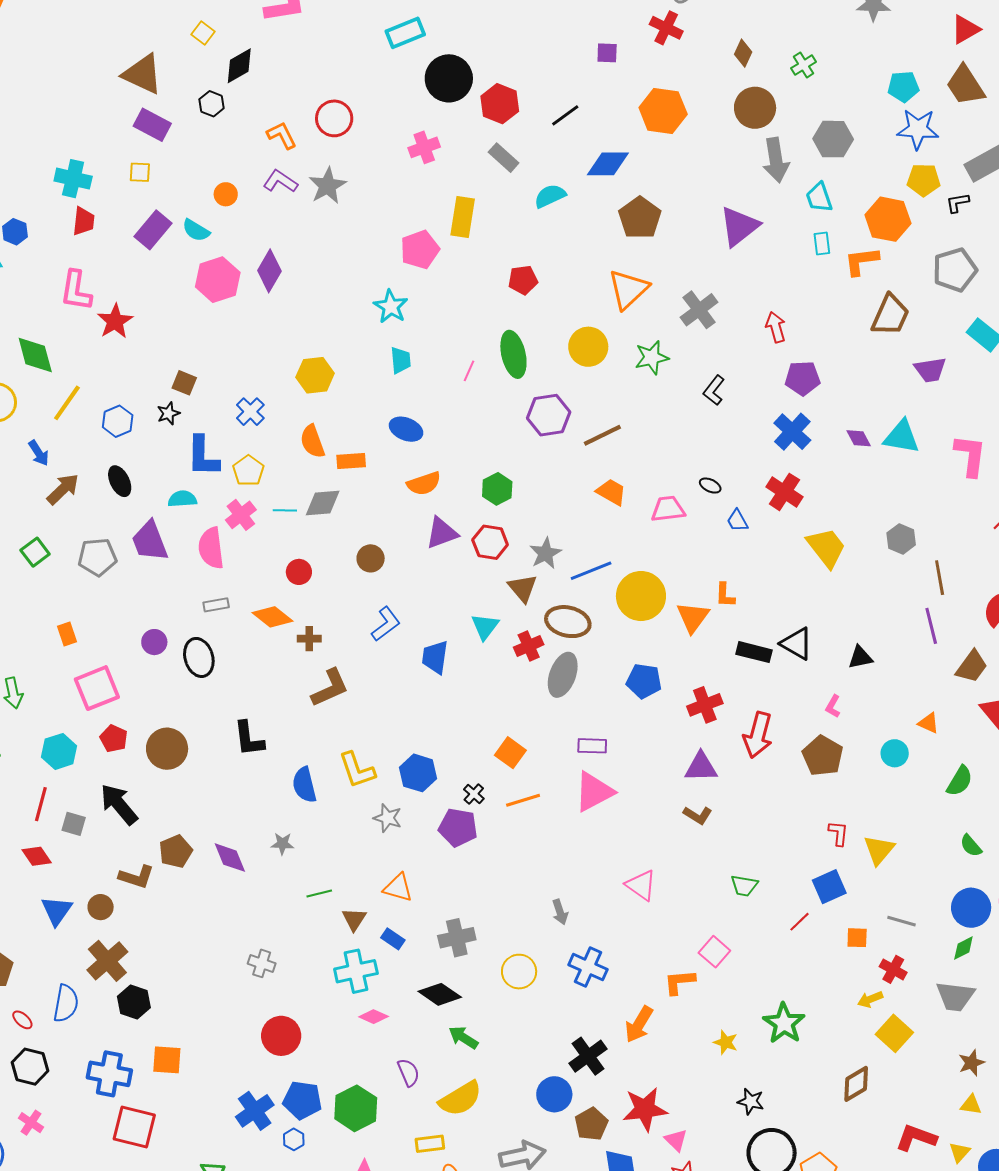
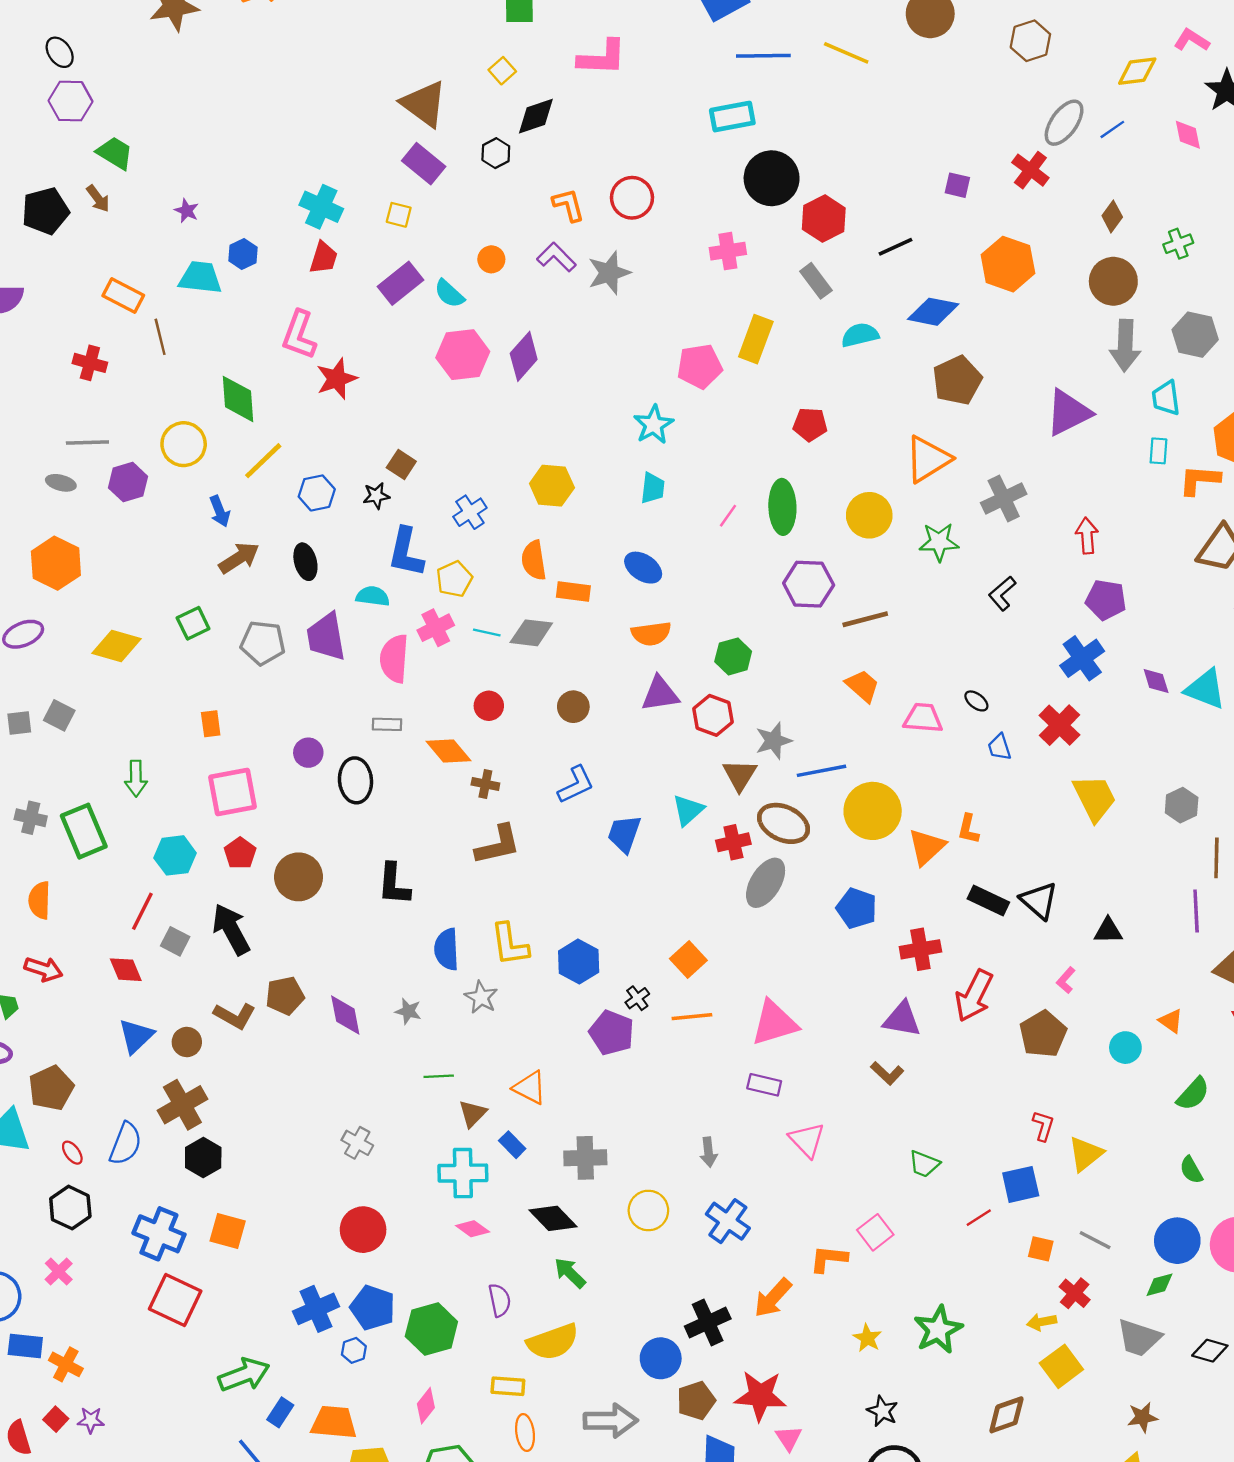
purple rectangle: (592, 746) -> (764, 1085), moved
gray star: (388, 818) -> (481, 997), moved

